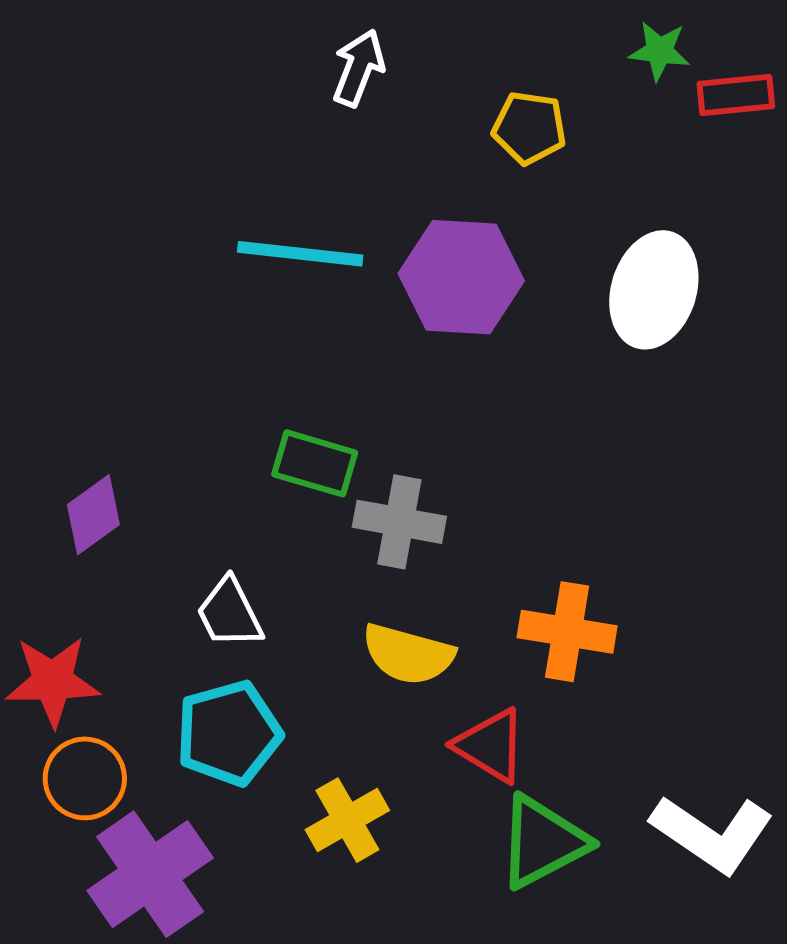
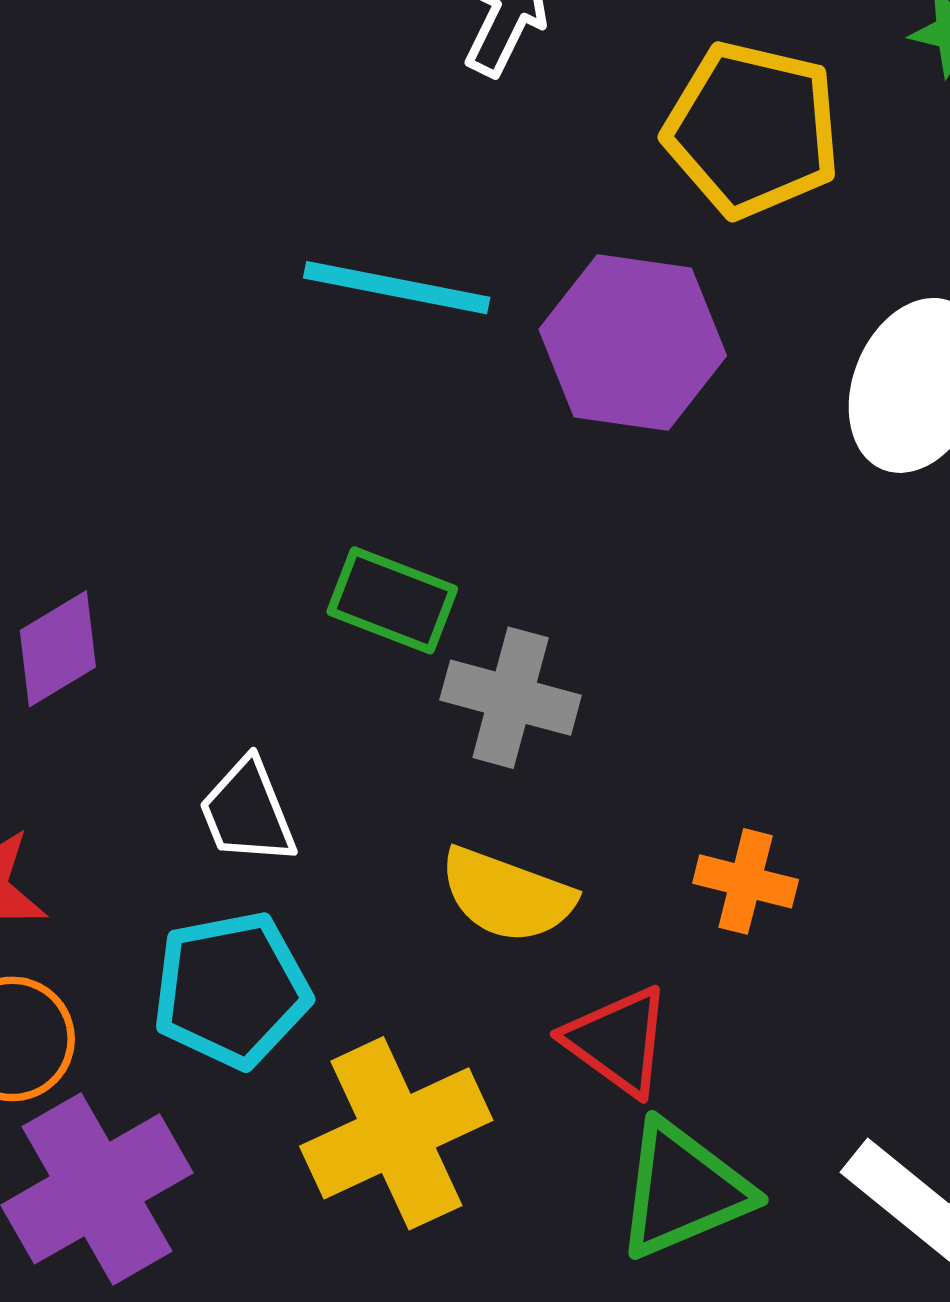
yellow pentagon: (529, 128) -> (752, 130), size x1.6
orange cross: (567, 632) -> (746, 881), size x0.7
yellow cross: (347, 820) -> (396, 1133), size x1.5

